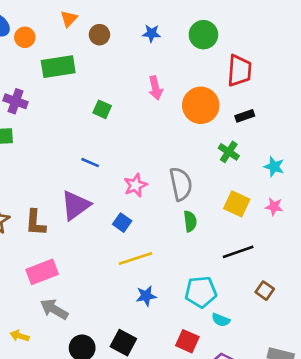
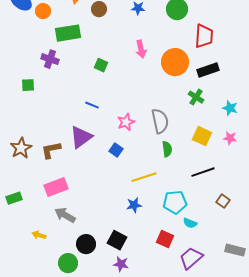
purple cross: (15, 101) -> (50, 59), moved
black rectangle: (245, 116) -> (208, 70), size x1.5
brown L-shape: (35, 223) -> (51, 150), turned 75
yellow line: (135, 259) -> (144, 177), moved

